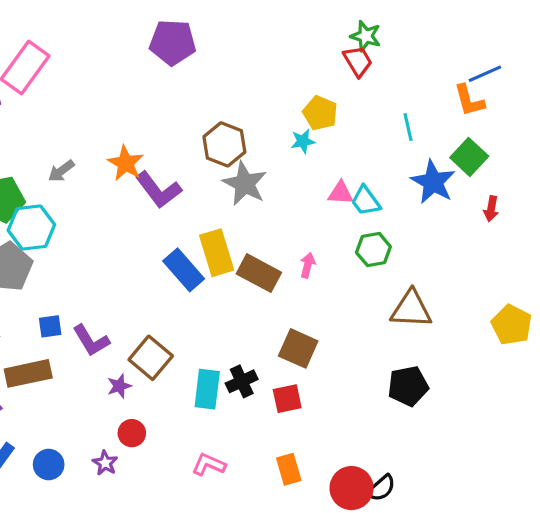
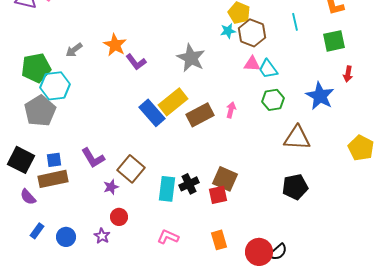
brown hexagon: (224, 144) -> (252, 33), moved
green square: (469, 157) -> (334, 41), turned 35
blue star: (433, 182) -> (320, 96), moved
purple L-shape: (158, 190) -> (136, 62), size x0.7
yellow rectangle: (217, 253) -> (173, 102), turned 68
brown rectangle: (259, 273) -> (200, 115), turned -56
blue square: (50, 326) -> (54, 160), moved
brown square: (298, 348) -> (225, 179), moved

